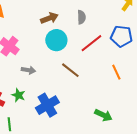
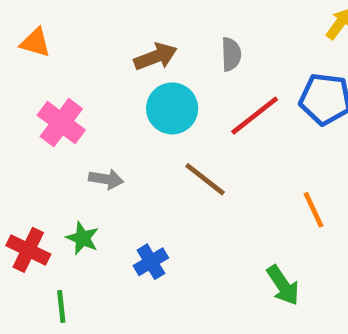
orange line: (116, 72) -> (314, 210), moved
blue cross: (47, 105) -> (151, 262), size x0.6
green arrow: (103, 115) -> (283, 285), turned 30

